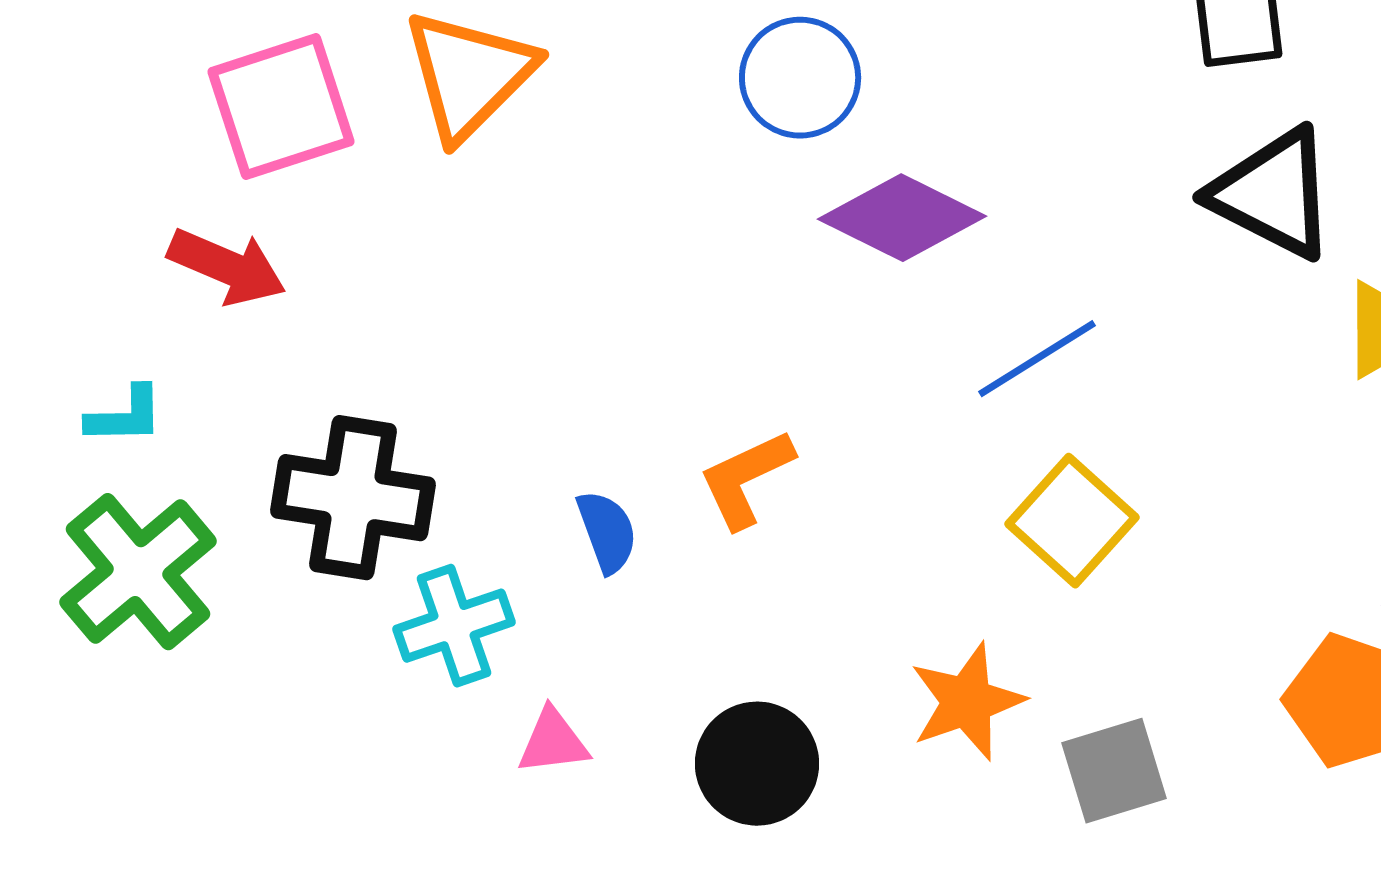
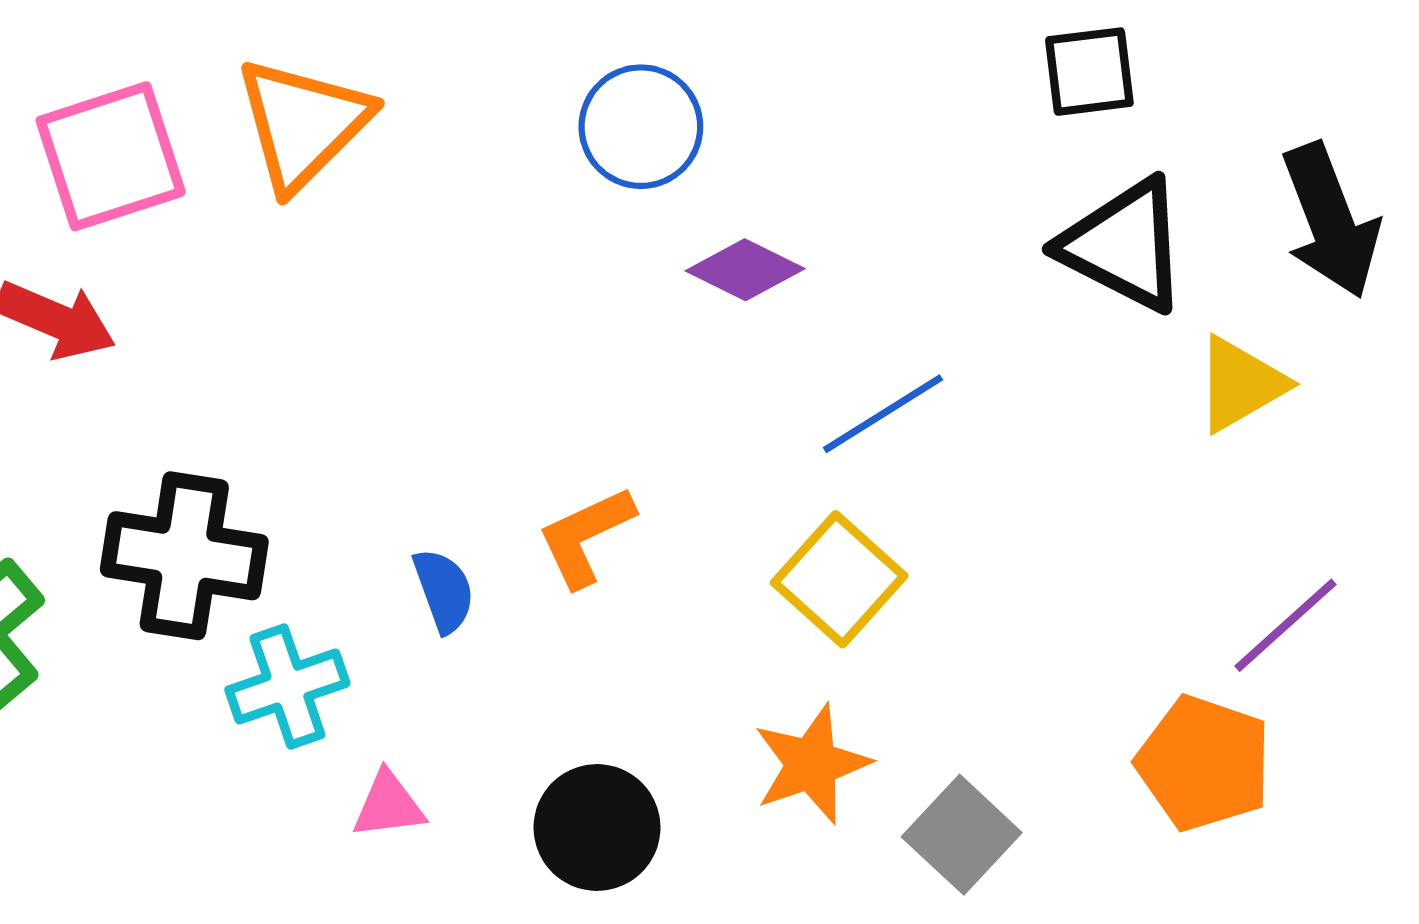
purple diamond: (902, 218) -> (745, 270), size x0.7
yellow square: (1072, 521) -> (839, 579), moved
gray square: (1114, 771) -> (962, 835), turned -30

